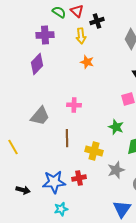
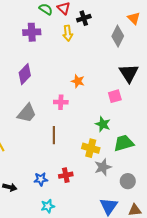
orange star: (87, 62) -> (78, 81), moved
purple diamond: (37, 64) -> (25, 74), moved
yellow cross: (94, 151) -> (91, 148), moved
blue star: (54, 182) -> (41, 179), size x0.6

